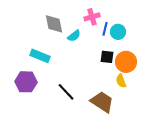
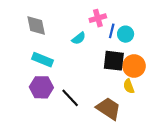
gray diamond: (54, 24) -> (36, 26), moved
black square: (107, 57) -> (114, 61), size x1.5
purple hexagon: (26, 82) -> (41, 87), moved

